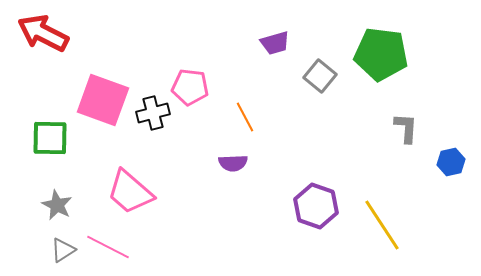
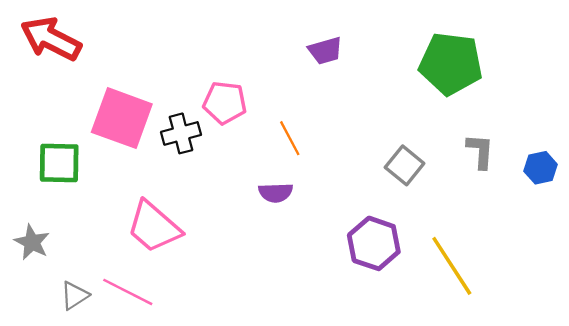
gray square: (320, 76) -> (405, 165), moved
blue hexagon: (451, 162) -> (541, 168), moved
gray star: (57, 205) -> (32, 242), moved

